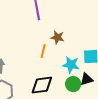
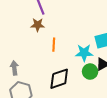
brown star: (57, 37) -> (38, 25), moved

